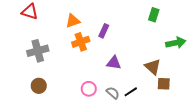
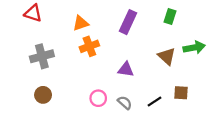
purple rectangle: (104, 31) -> (128, 22), moved, size x1.5
brown triangle: (153, 67) -> (167, 56), moved
black line: (131, 92) -> (154, 102), moved

